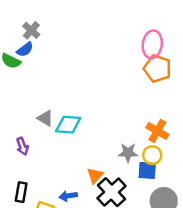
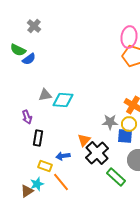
blue semicircle: (25, 49) -> (29, 59), moved
gray triangle: (45, 118) -> (45, 95), turned -40
black rectangle: (21, 192) -> (38, 138), moved

